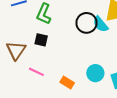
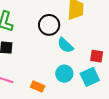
cyan semicircle: (100, 24) -> (65, 45), moved

